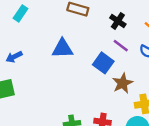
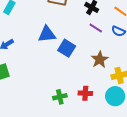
blue square: (103, 63) -> (67, 48), moved

